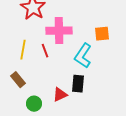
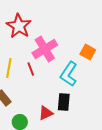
pink cross: (59, 31) -> (45, 49), turned -30
orange square: (102, 34) -> (88, 52), turned 35

